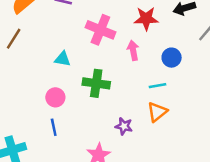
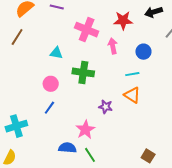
orange triangle: (157, 112) -> (132, 95), turned -48
blue line: (54, 127) -> (49, 108), turned 48

